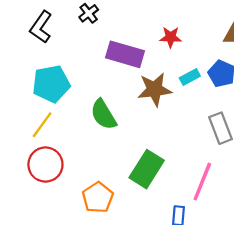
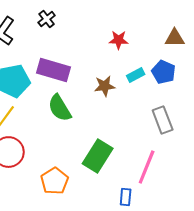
purple rectangle: (125, 54) -> (54, 70), moved
brown star: (155, 90) -> (105, 86), size x0.7

